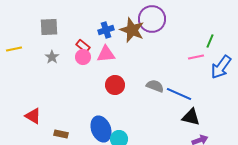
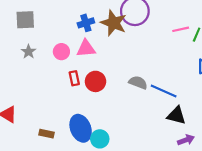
red rectangle: (83, 46) -> (74, 78), moved, turned 40
pink line: (196, 57) -> (181, 29), moved
brown rectangle: (61, 134) -> (47, 134), moved

